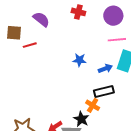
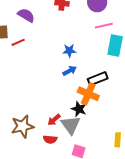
blue arrow: (105, 69) -> (70, 71), moved
orange cross: (93, 105) -> (88, 94), size x1.5

